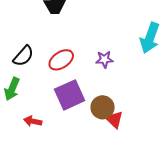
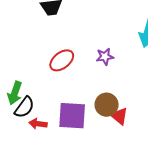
black semicircle: (23, 56) -> (24, 107), moved
purple square: (70, 95) -> (72, 116), moved, turned 32

